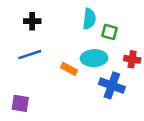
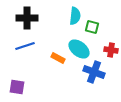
black cross: (32, 21) -> (27, 18), size x1.5
cyan ellipse: (94, 58) -> (79, 49), turned 40

